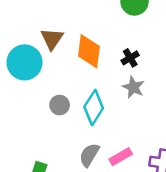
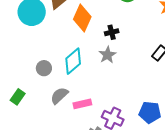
gray circle: (60, 105) -> (44, 68), moved

